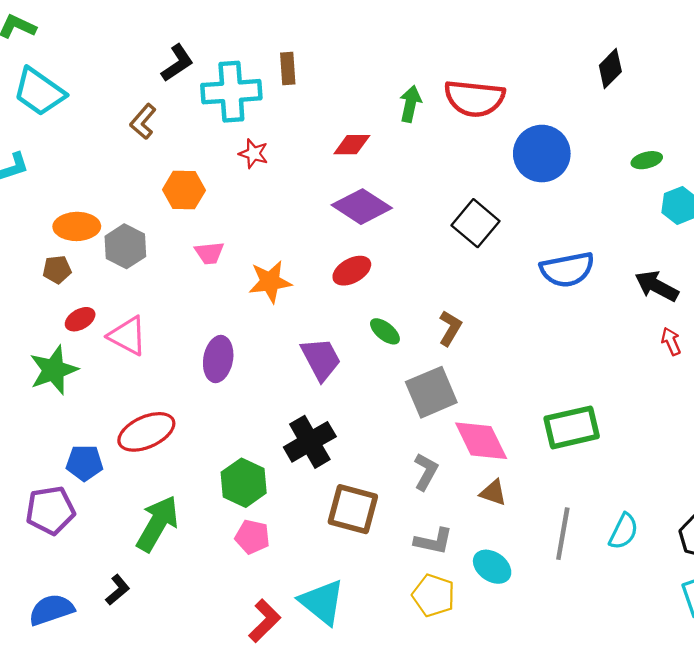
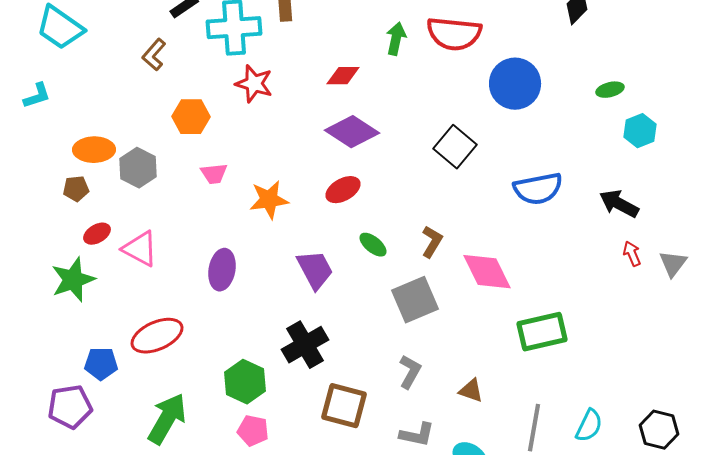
red star: (254, 154) -> (254, 84), size x1.4
pink diamond: (481, 441) -> (487, 272), moved

